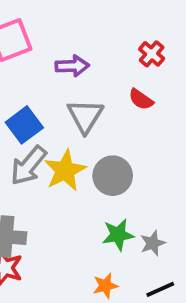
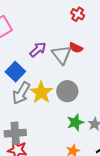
red cross: (152, 54) -> (78, 14), moved
purple arrow: (72, 66) -> (38, 50), moved, turned -30
gray triangle: (85, 116) -> (62, 55), moved

